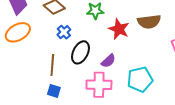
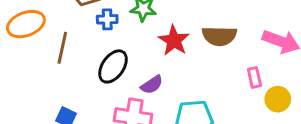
blue cross: (64, 32) -> (107, 19), moved, turned 32
brown line: (52, 65) -> (62, 48), moved

